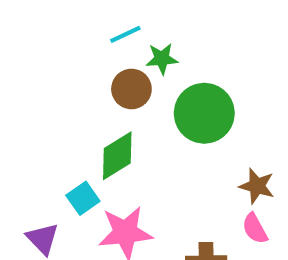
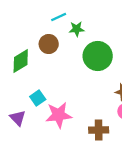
brown circle: (131, 89) -> (49, 44), moved
green diamond: (117, 156) -> (21, 61), moved

